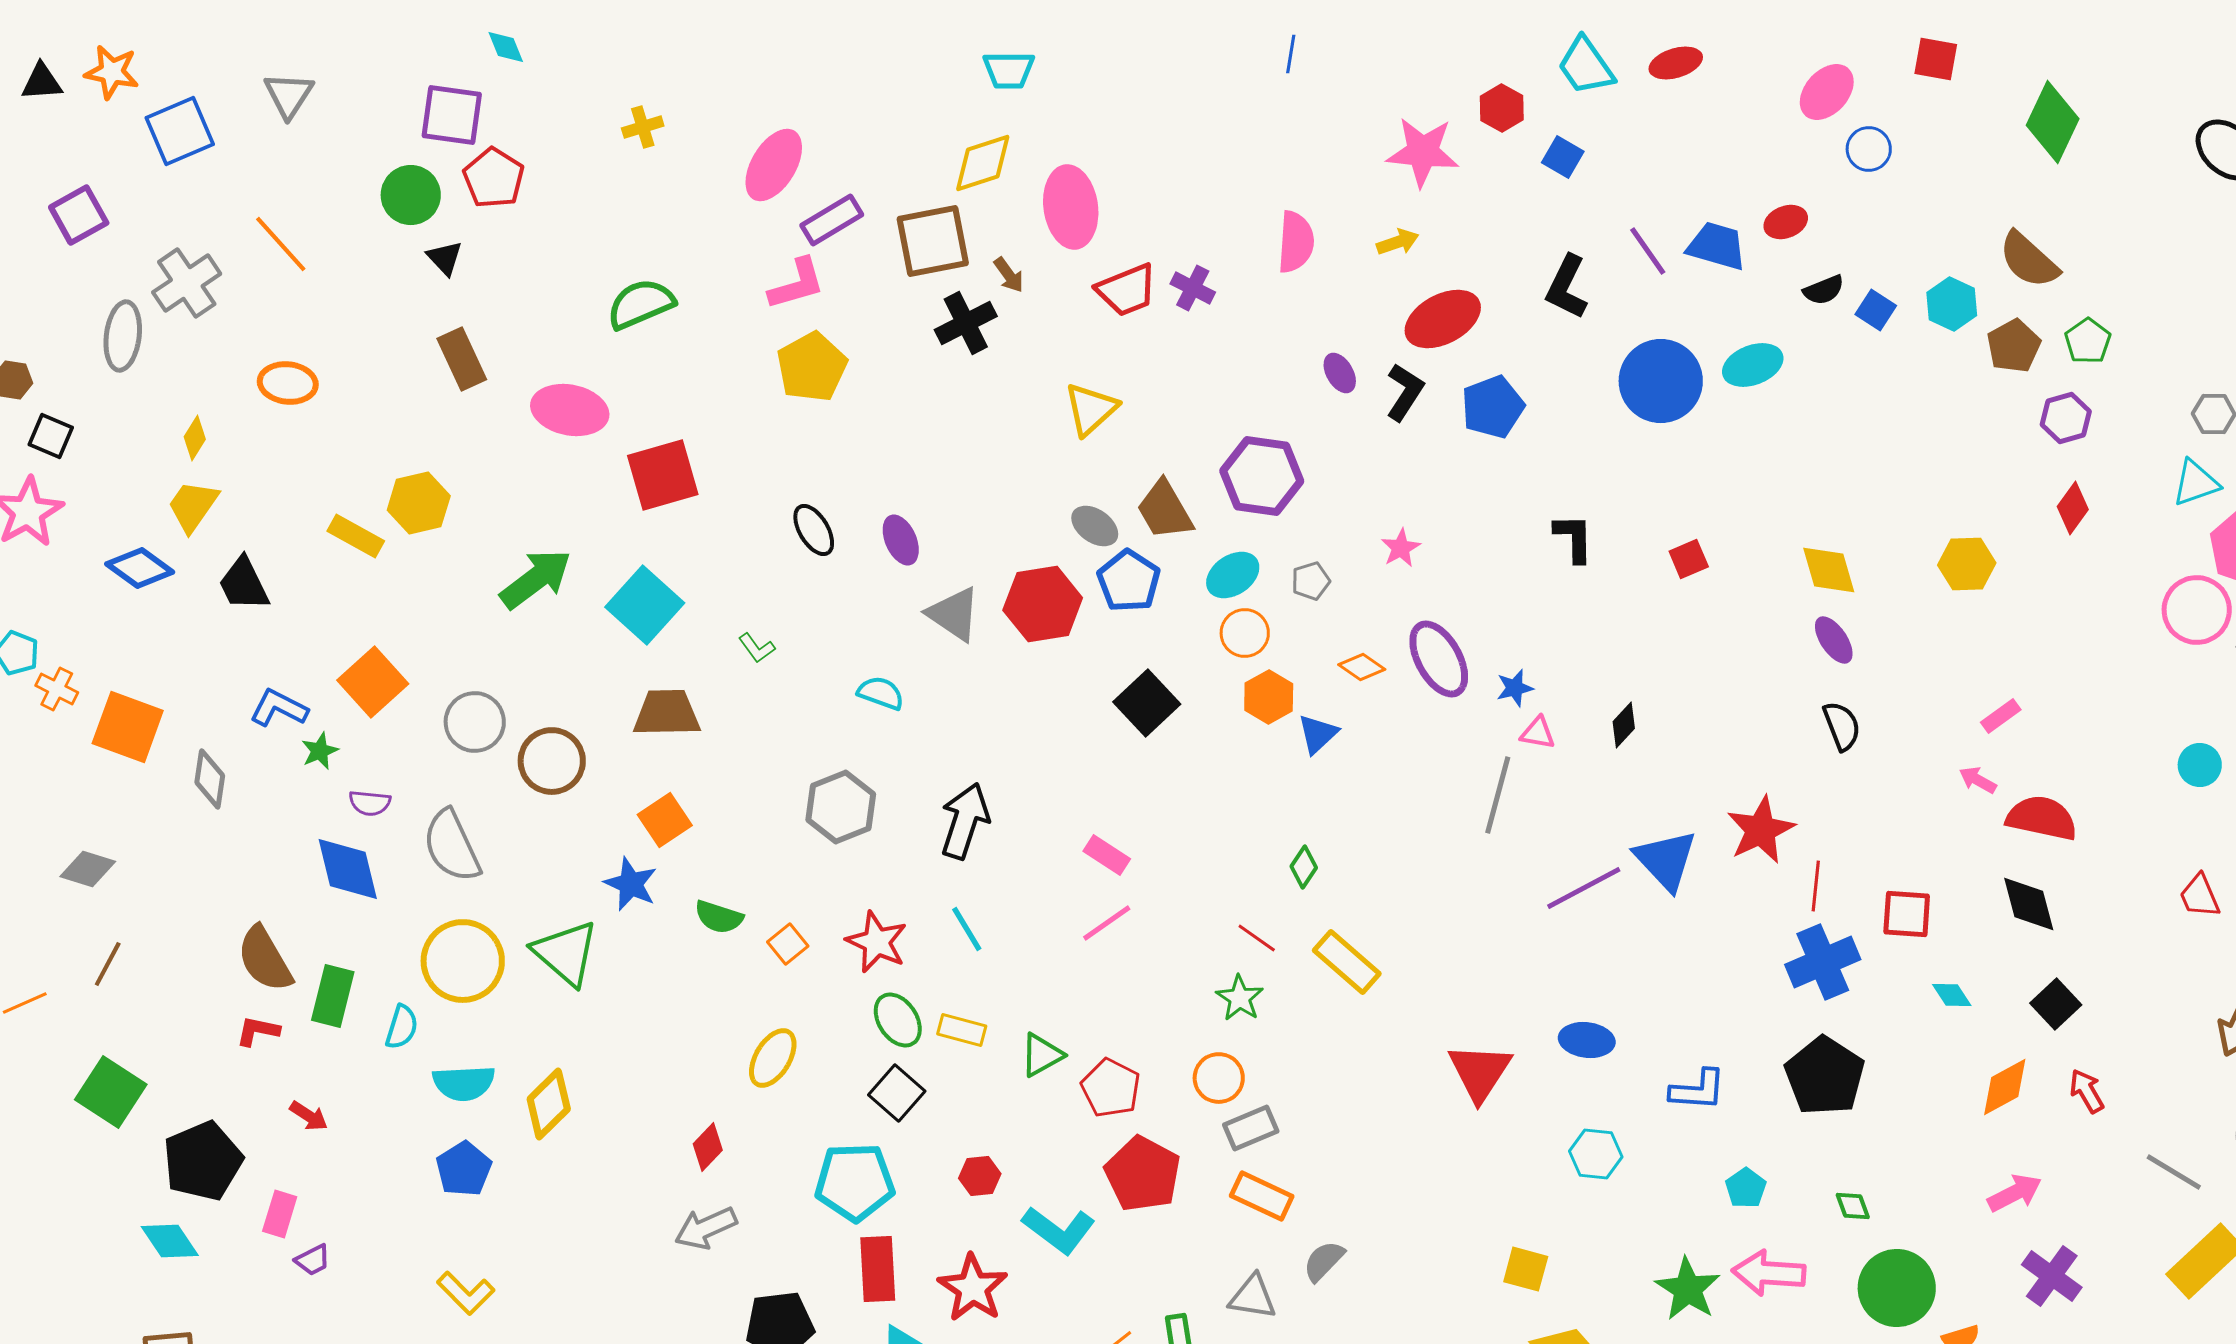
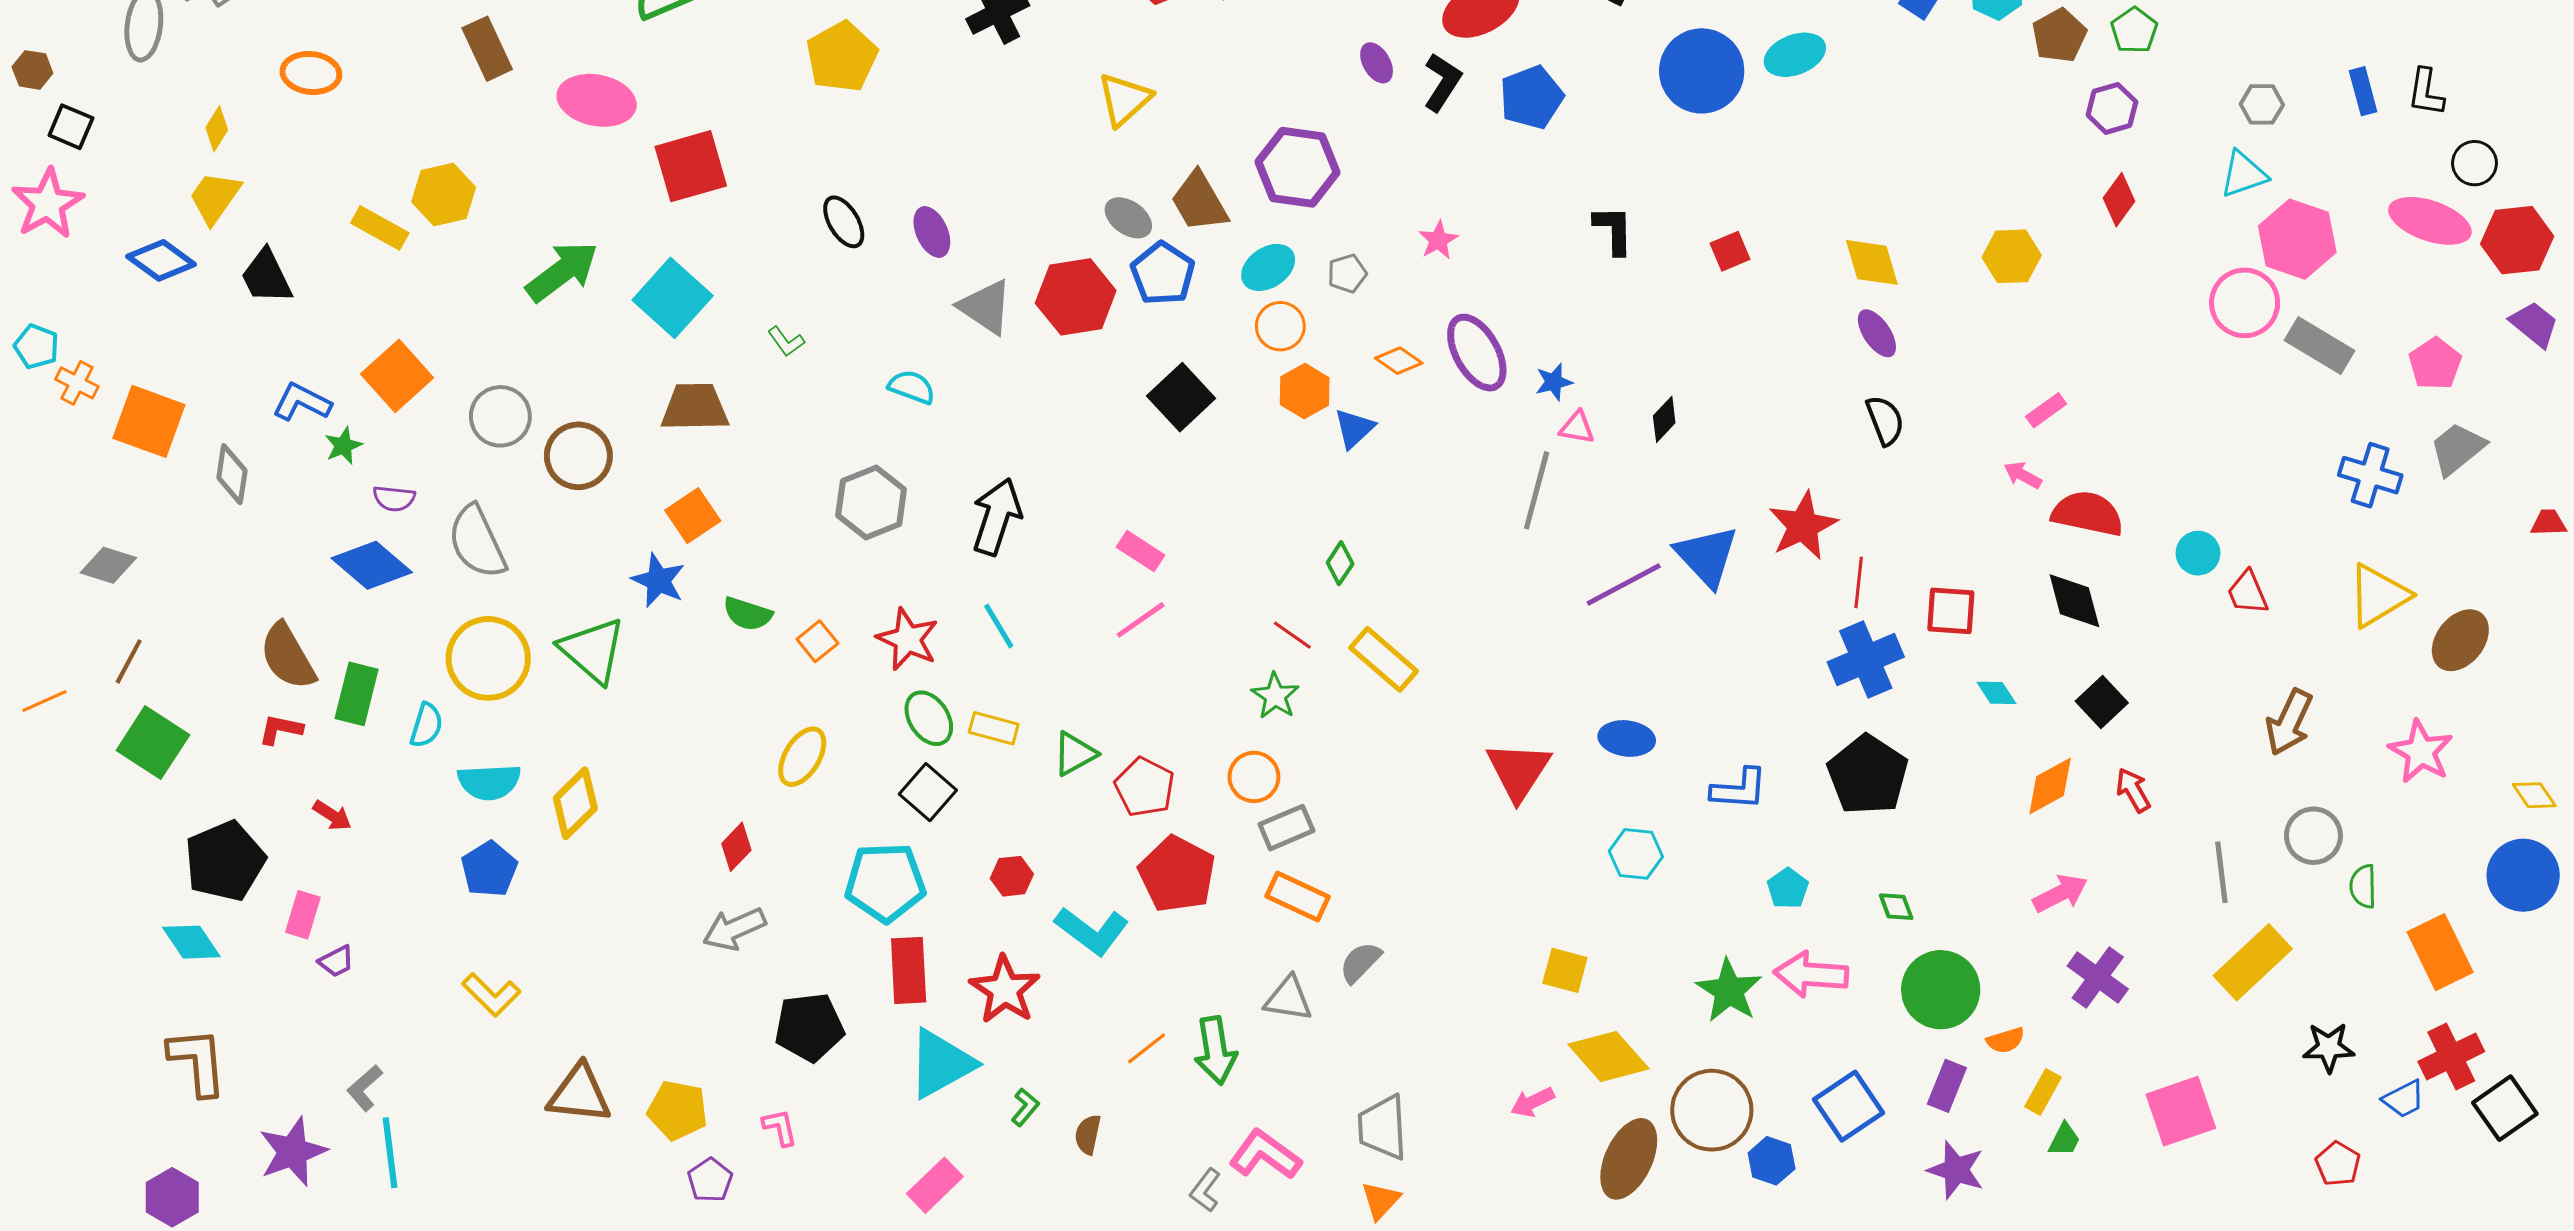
cyan circle: (2200, 765) -> (2198, 553), moved
blue diamond: (348, 869) -> (372, 565), turned -36
green square: (111, 1092) -> (153, 743), moved
gray line: (2174, 1172) -> (2221, 872), turned 52

